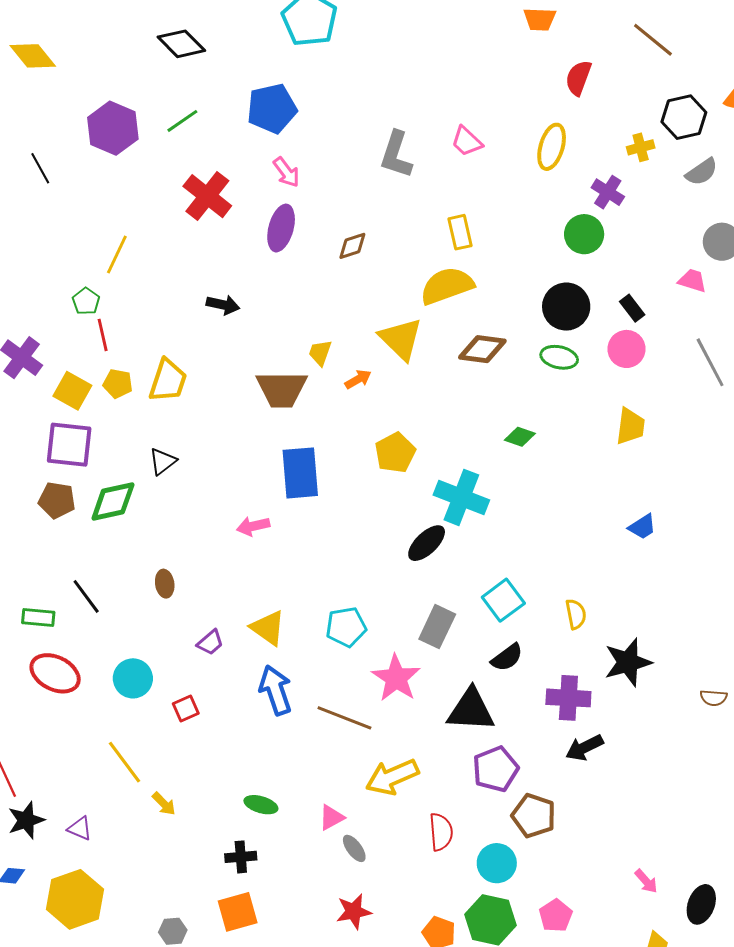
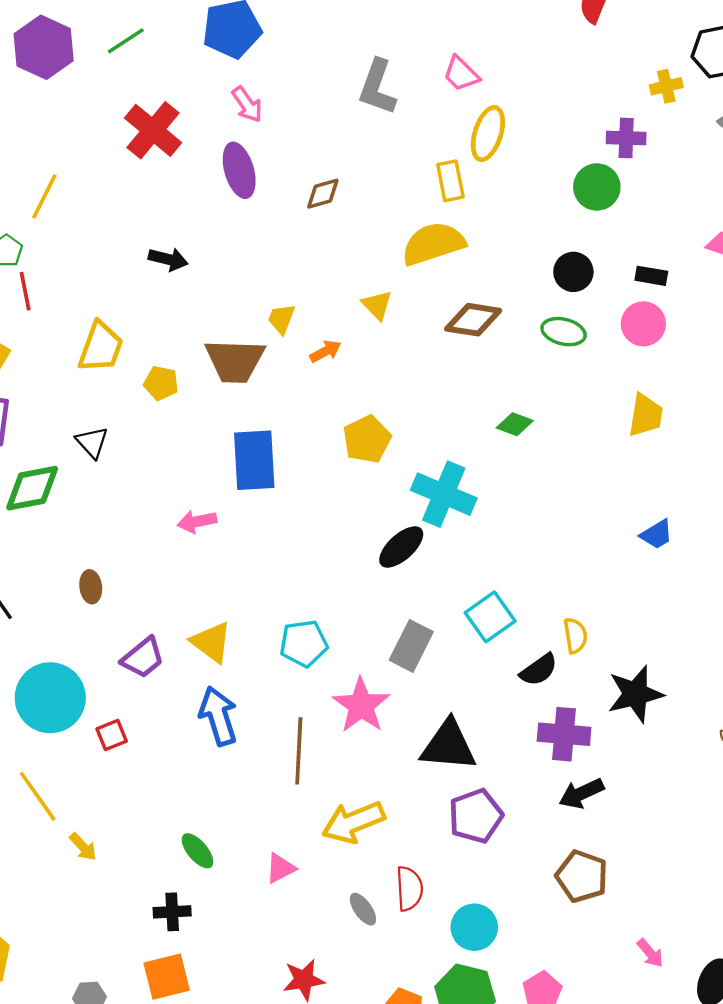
yellow ellipse: (552, 147) -> (488, 134), moved
purple cross: (608, 192) -> (626, 138), turned -32
purple ellipse: (281, 228) -> (239, 170), turned -33
black circle: (566, 307) -> (573, 272), size x0.7
black rectangle: (632, 308) -> (651, 276), turned -44
yellow triangle: (401, 339) -> (377, 305), size x0.6
yellow pentagon: (118, 384) -> (161, 383), moved
black triangle: (163, 461) -> (92, 442), turned -36
purple trapezoid: (210, 643) -> (143, 658), size x1.4
black semicircle: (507, 657) -> (539, 670), moved
cyan circle: (133, 678) -> (50, 698), size x1.5
brown line: (344, 718) -> (299, 751), turned 70
green ellipse: (261, 805) -> (198, 851), turned 32
brown pentagon: (534, 816) -> (582, 876), moved
gray ellipse: (354, 848) -> (363, 909), moved

